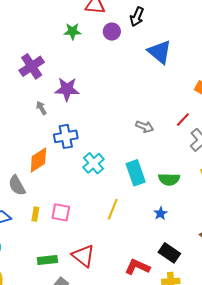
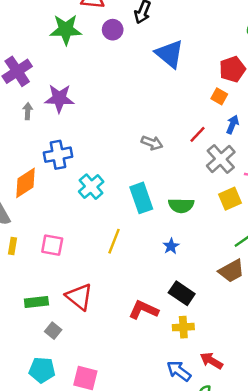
green star: (73, 31) -> (66, 30), size x1.5
gray arrow: (41, 108) -> (28, 111), moved, turned 32
yellow rectangle: (35, 214) -> (12, 246), moved

